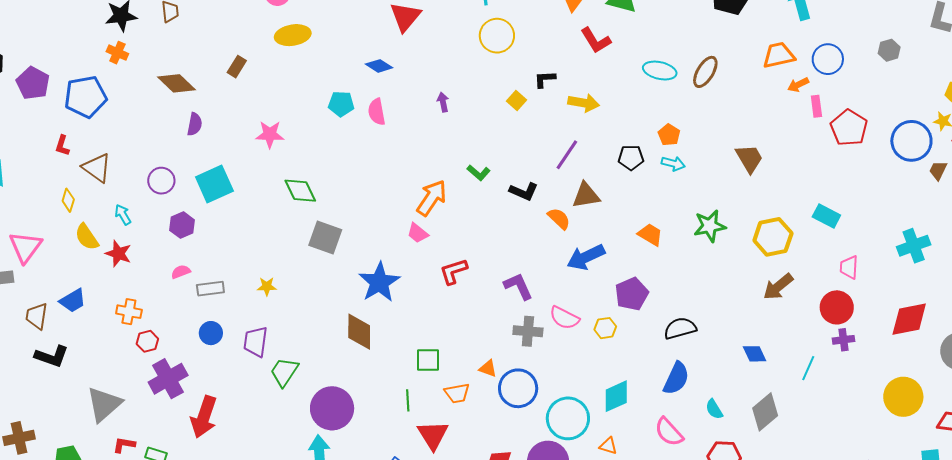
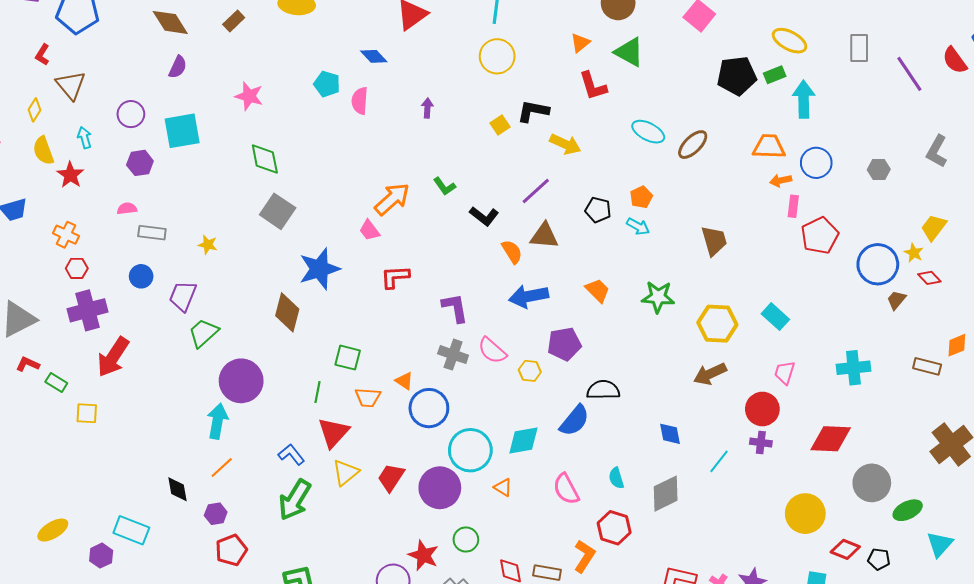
black L-shape: (545, 79) -> (533, 111), size x1.4
blue semicircle: (676, 378) -> (574, 421), moved

